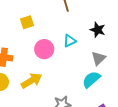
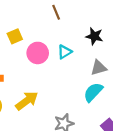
pink circle: (44, 49) -> (38, 53), moved
gray triangle: (98, 58) -> (99, 68), turned 35

